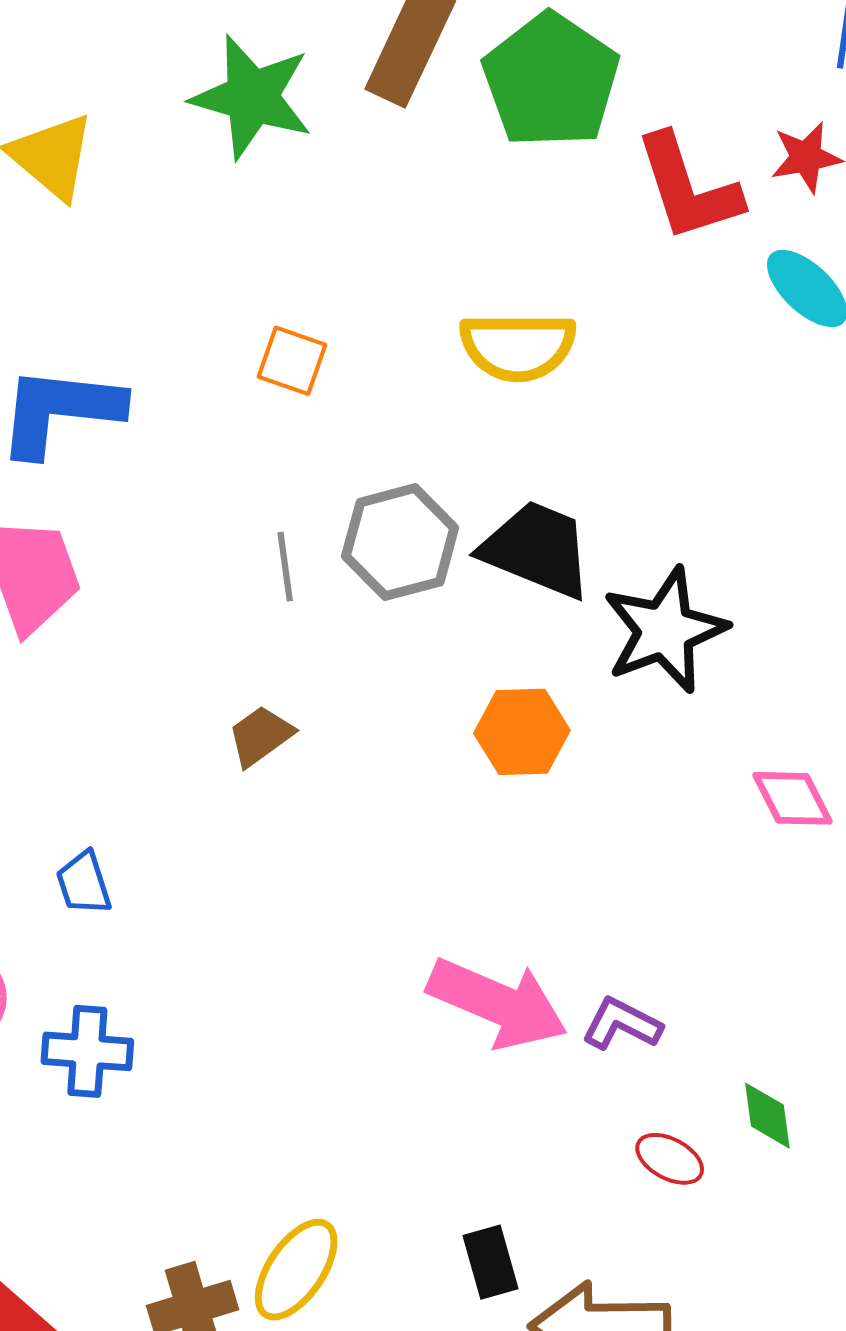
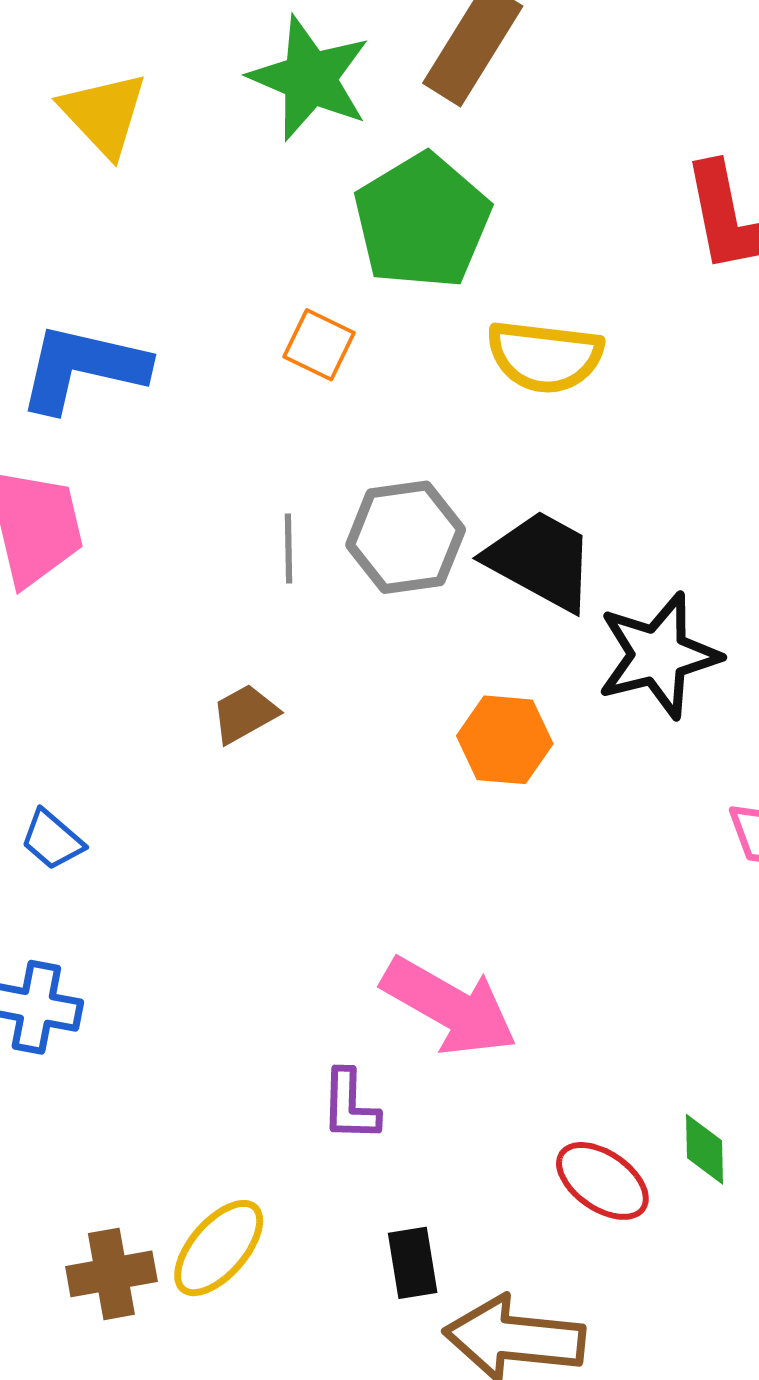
green pentagon: (551, 80) -> (422, 221), moved
blue trapezoid: (84, 883) -> (52, 840), turned -38
purple L-shape: (622, 1024) -> (350, 1105), moved, turned -122
red ellipse: (670, 1159) -> (602, 1181), size x1.4

